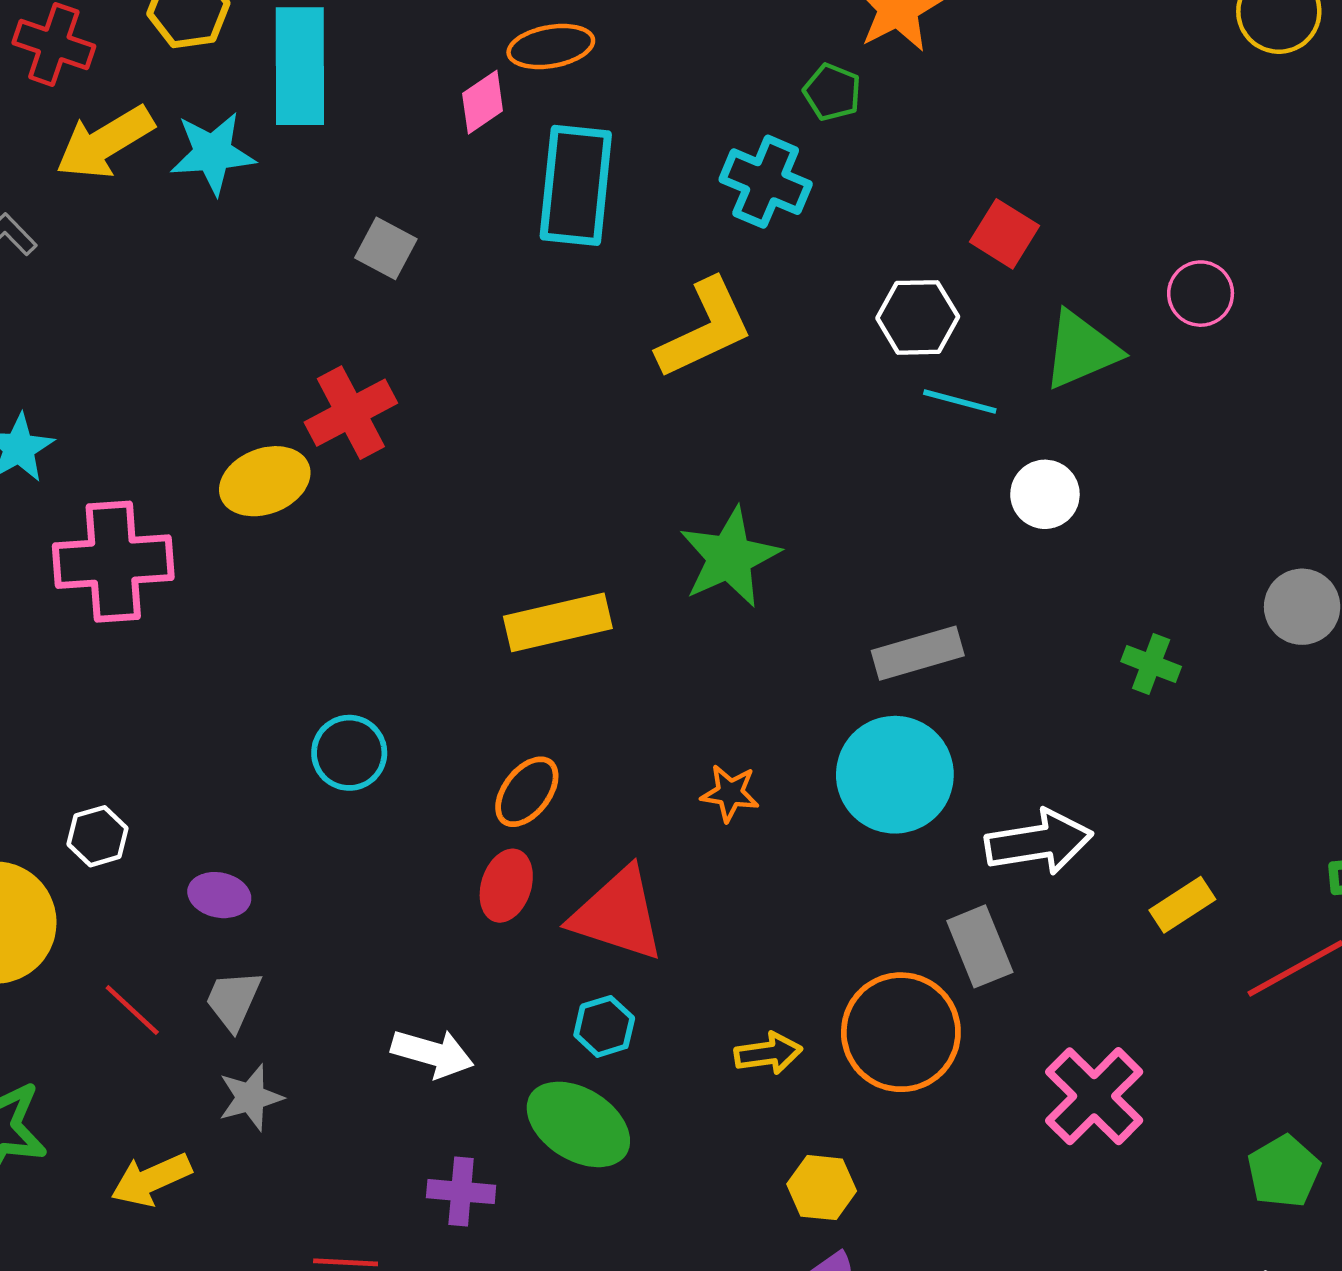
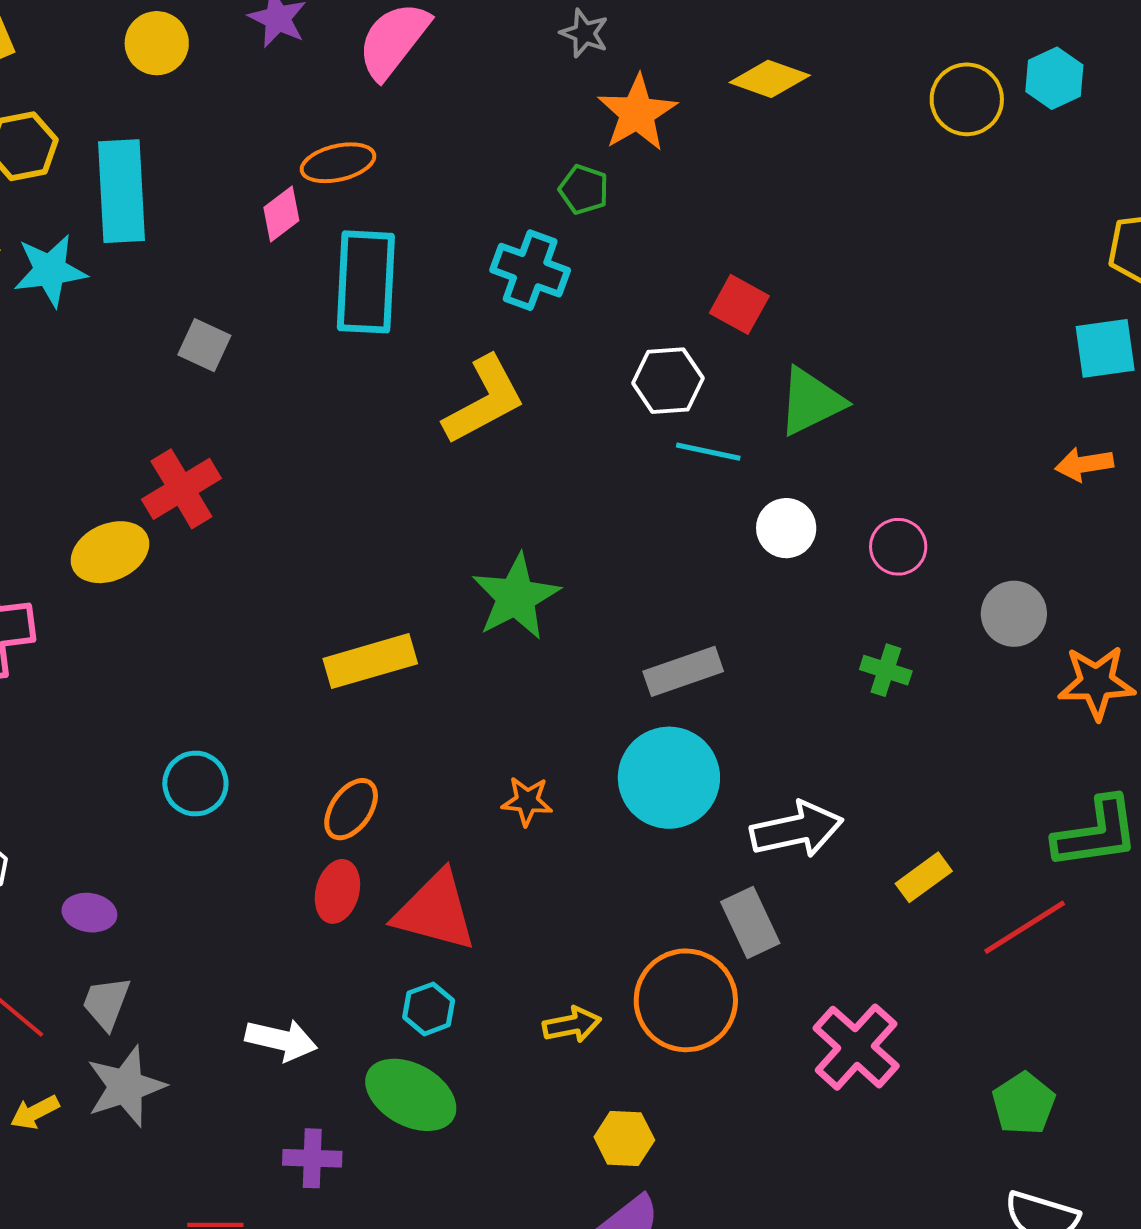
pink circle: (1201, 294) -> (898, 547), moved
gray star: (251, 1098) -> (126, 1086), size x1.4
yellow arrow: (151, 1180) -> (35, 1112), moved, size x0.7

